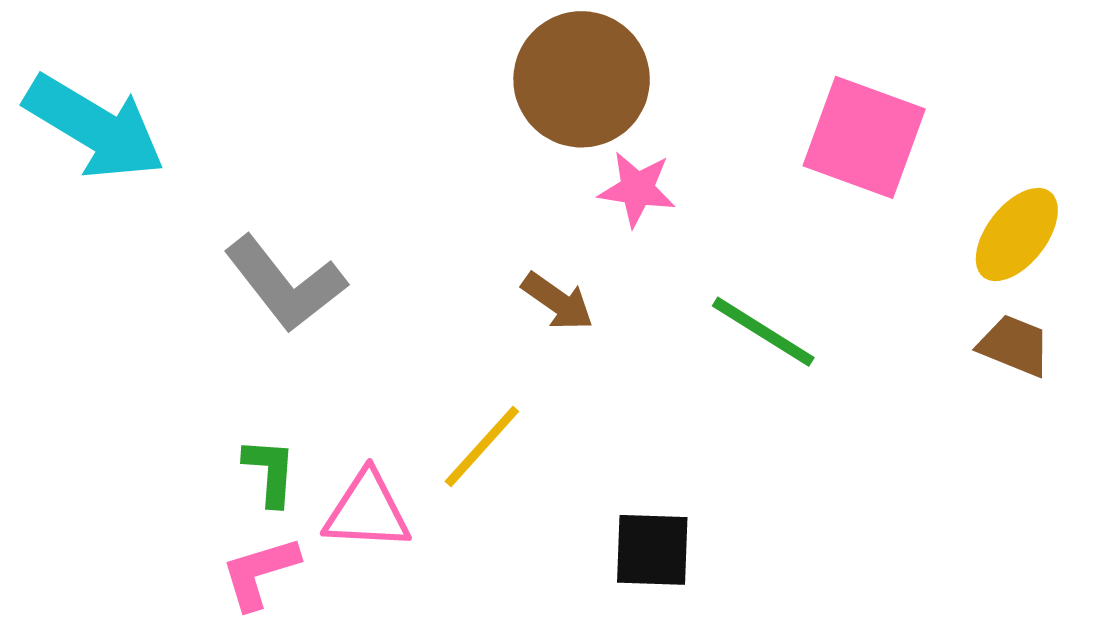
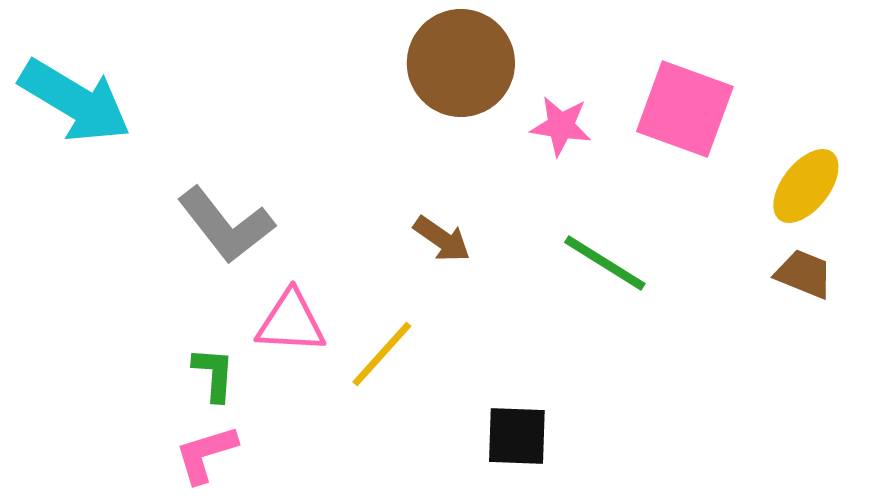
pink star: (637, 189) -> (561, 126), moved
pink triangle: (367, 511) -> (291, 322), moved

